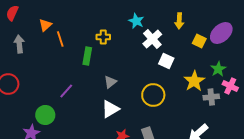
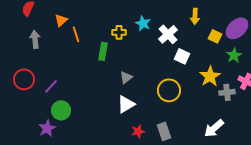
cyan star: (136, 21) -> (143, 23), moved
green star: (218, 69) -> (234, 55), moved
purple line: (66, 91) -> (51, 86), moved

